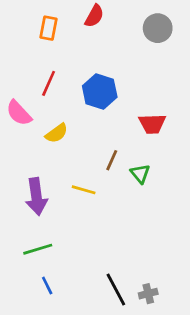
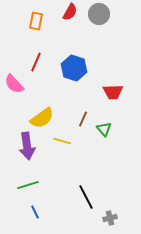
gray circle: (158, 28) -> (99, 14), moved
yellow semicircle: (57, 133) -> (42, 118), moved, size x1.4
black line: (116, 290) -> (86, 197), moved

